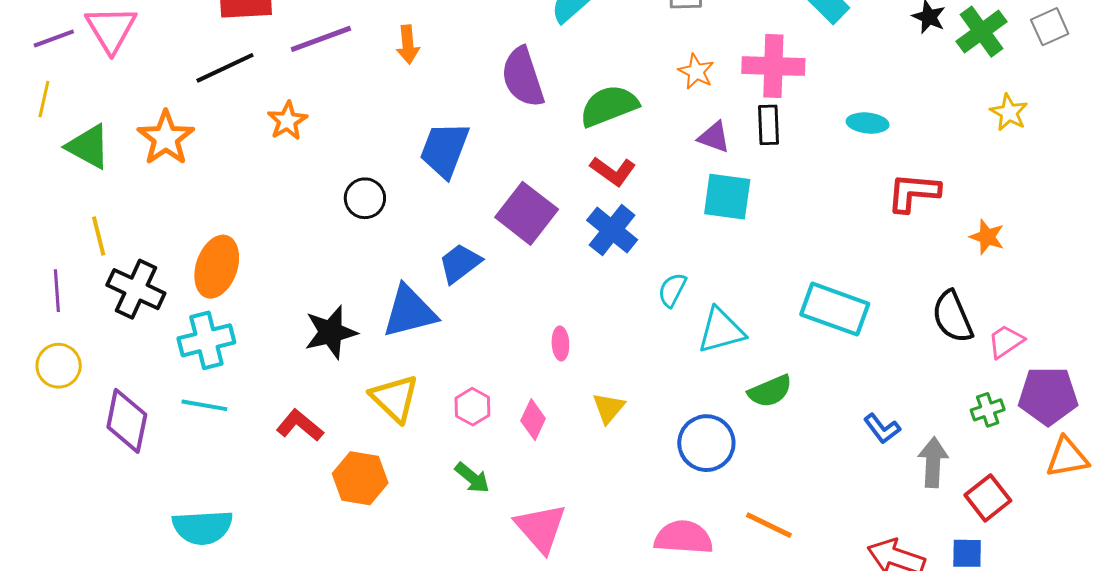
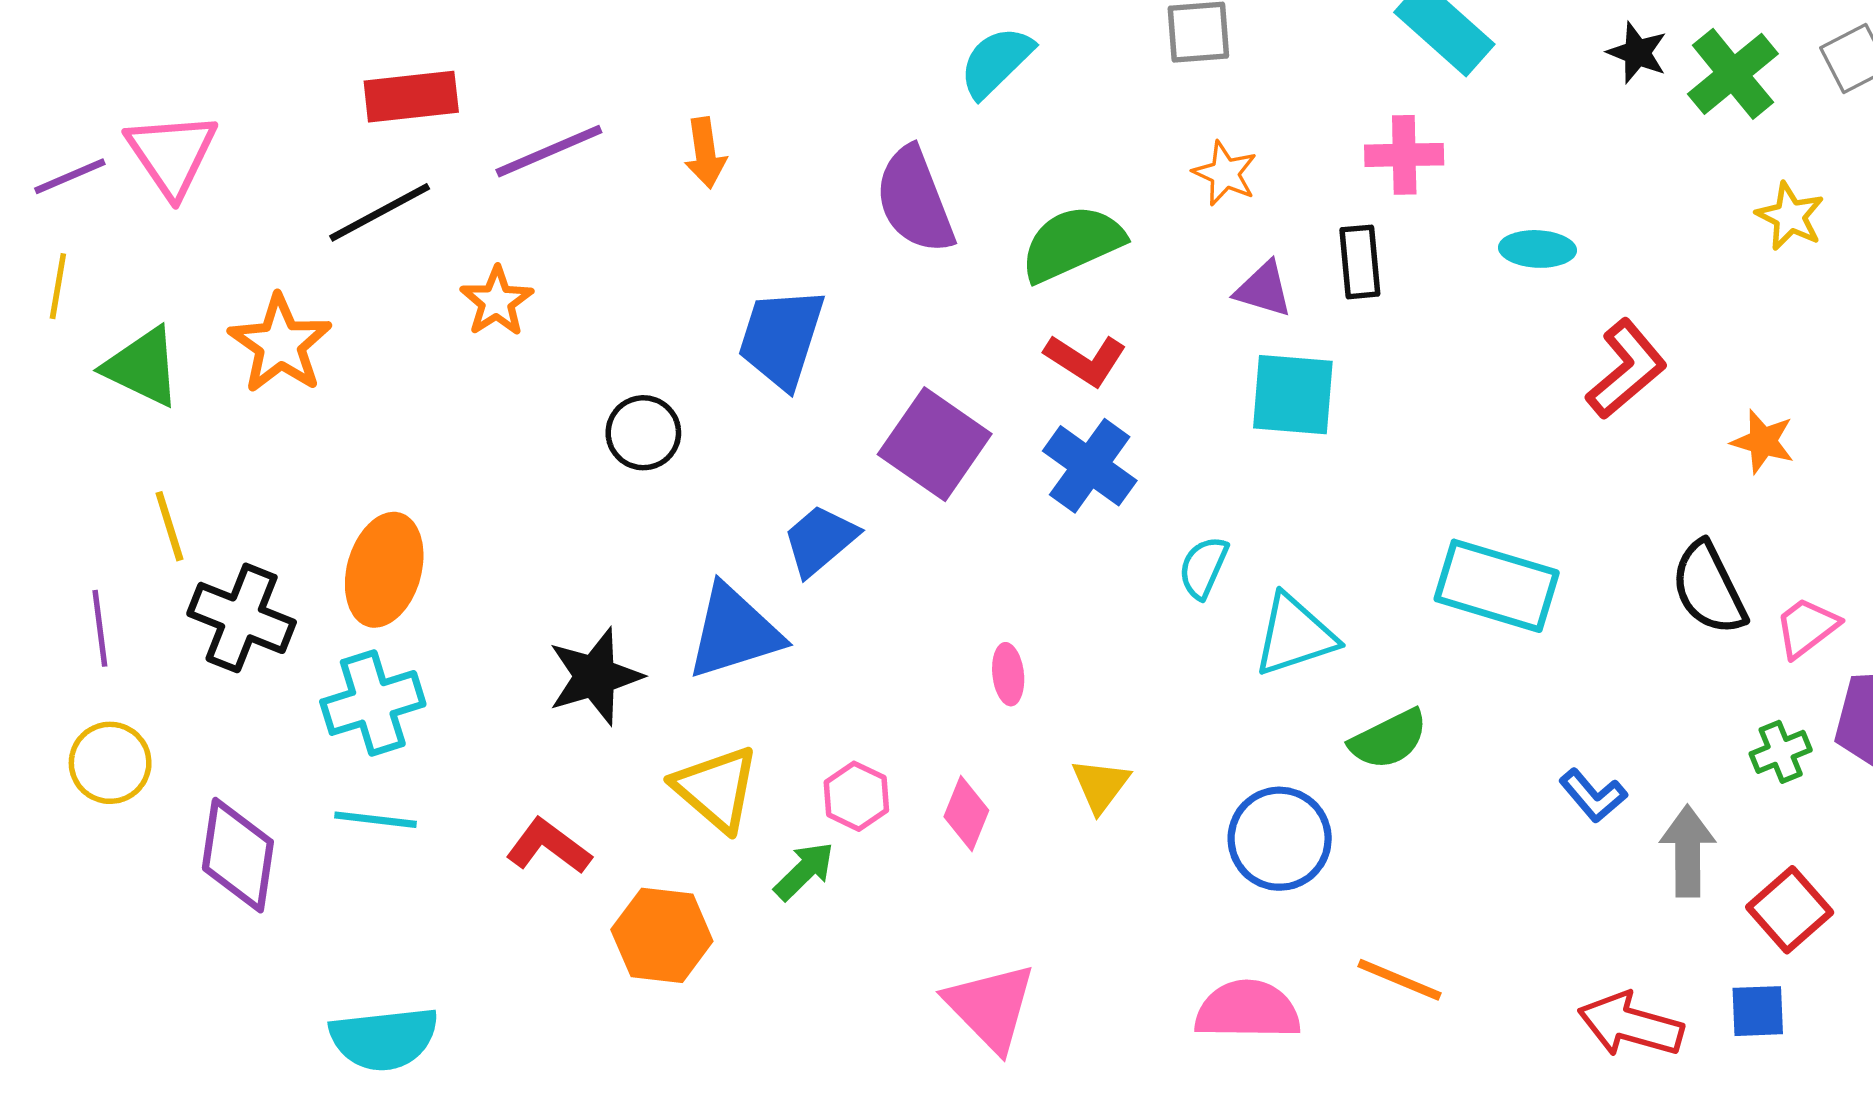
pink cross: (773, 66) -> (1404, 155), moved, size x0.7
red L-shape: (913, 192) -> (1626, 369), turned 138
green arrow: (472, 478) -> (804, 871), moved, turned -81

